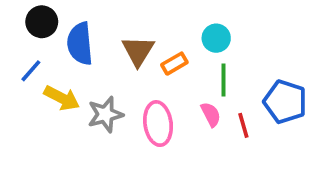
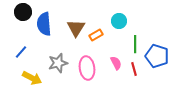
blue line: (31, 71) -> (21, 52), moved
green line: (223, 80) -> (135, 44), moved
yellow arrow: (62, 98) -> (32, 78), moved

